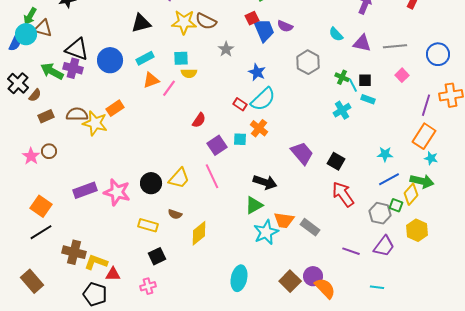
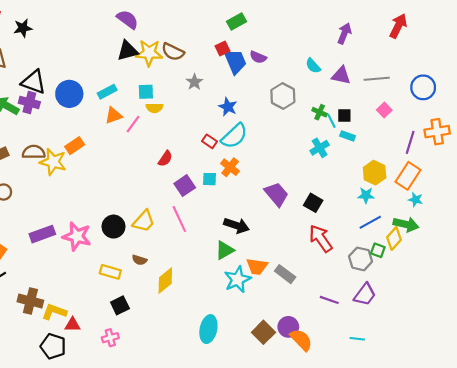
black triangle: (141, 23) -> (128, 51), moved
yellow hexagon: (417, 230) -> (375, 173), moved

